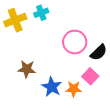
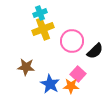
yellow cross: (15, 20) -> (43, 29), moved
pink square: (90, 76) -> (78, 74), moved

